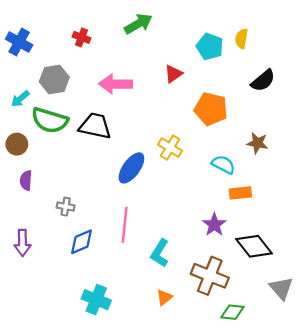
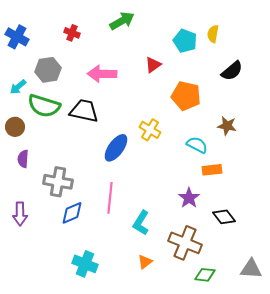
gray cross: (66, 207) -> (58, 182), size x1.8
black diamond: (254, 246) -> (224, 217), size x0.7
gray triangle: (281, 288) -> (251, 269), moved, turned -45

